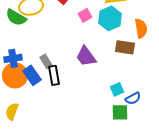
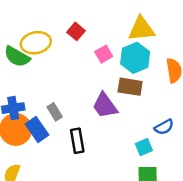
brown rectangle: (125, 47) -> (130, 87), moved
black rectangle: (54, 75) -> (77, 141), moved
blue semicircle: (133, 98) -> (164, 127), moved

